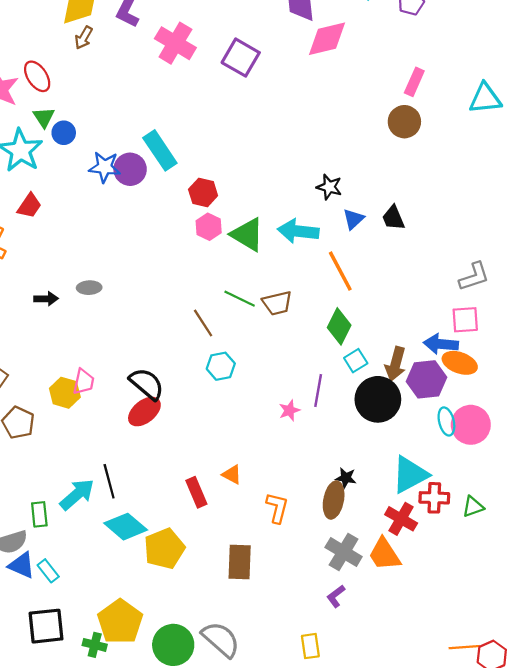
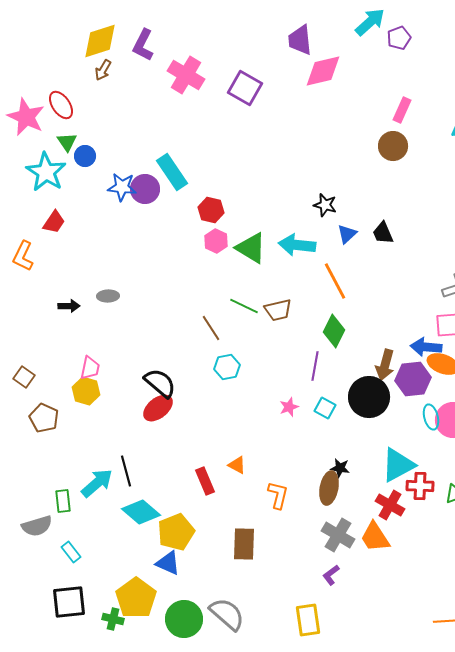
cyan square: (356, 361) -> (325, 408), moved, turned -30
pink trapezoid: (84, 382) -> (90, 368), moved
purple line: (318, 390) -> (315, 366), moved
blue triangle: (22, 565) -> (168, 563), moved
yellow rectangle: (310, 646) -> (308, 620), size x1.4

